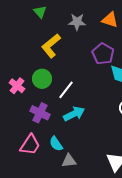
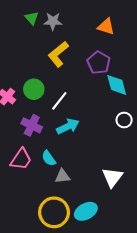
gray star: (77, 22) -> (53, 21), moved
yellow L-shape: (51, 46) -> (58, 54), moved

